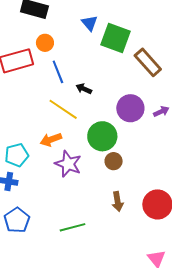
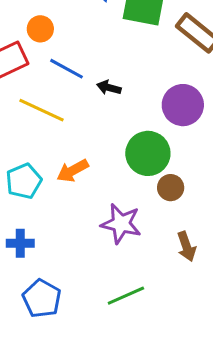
blue line: (58, 72) -> (66, 69), turned -30
yellow line: (63, 109) -> (42, 110), moved
cyan pentagon: (17, 155) -> (24, 181), moved
purple star: (68, 164) -> (121, 224), moved

